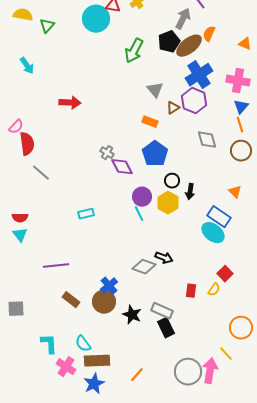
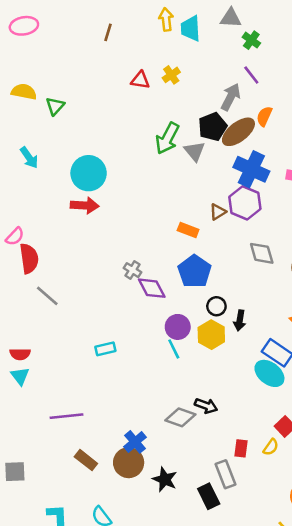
cyan circle: (96, 19) -> (89, 173), moved
blue cross: (199, 75) -> (251, 169), turned -32
gray triangle: (155, 90) -> (194, 151), moved
gray rectangle: (162, 311) -> (226, 474), moved, turned 45

